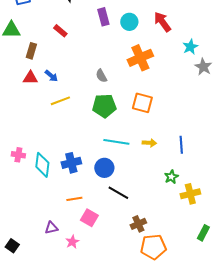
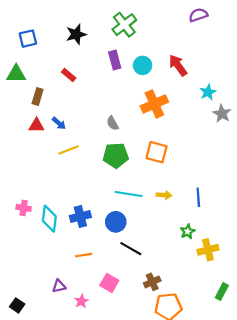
pink square: (89, 218) -> (109, 283), moved

